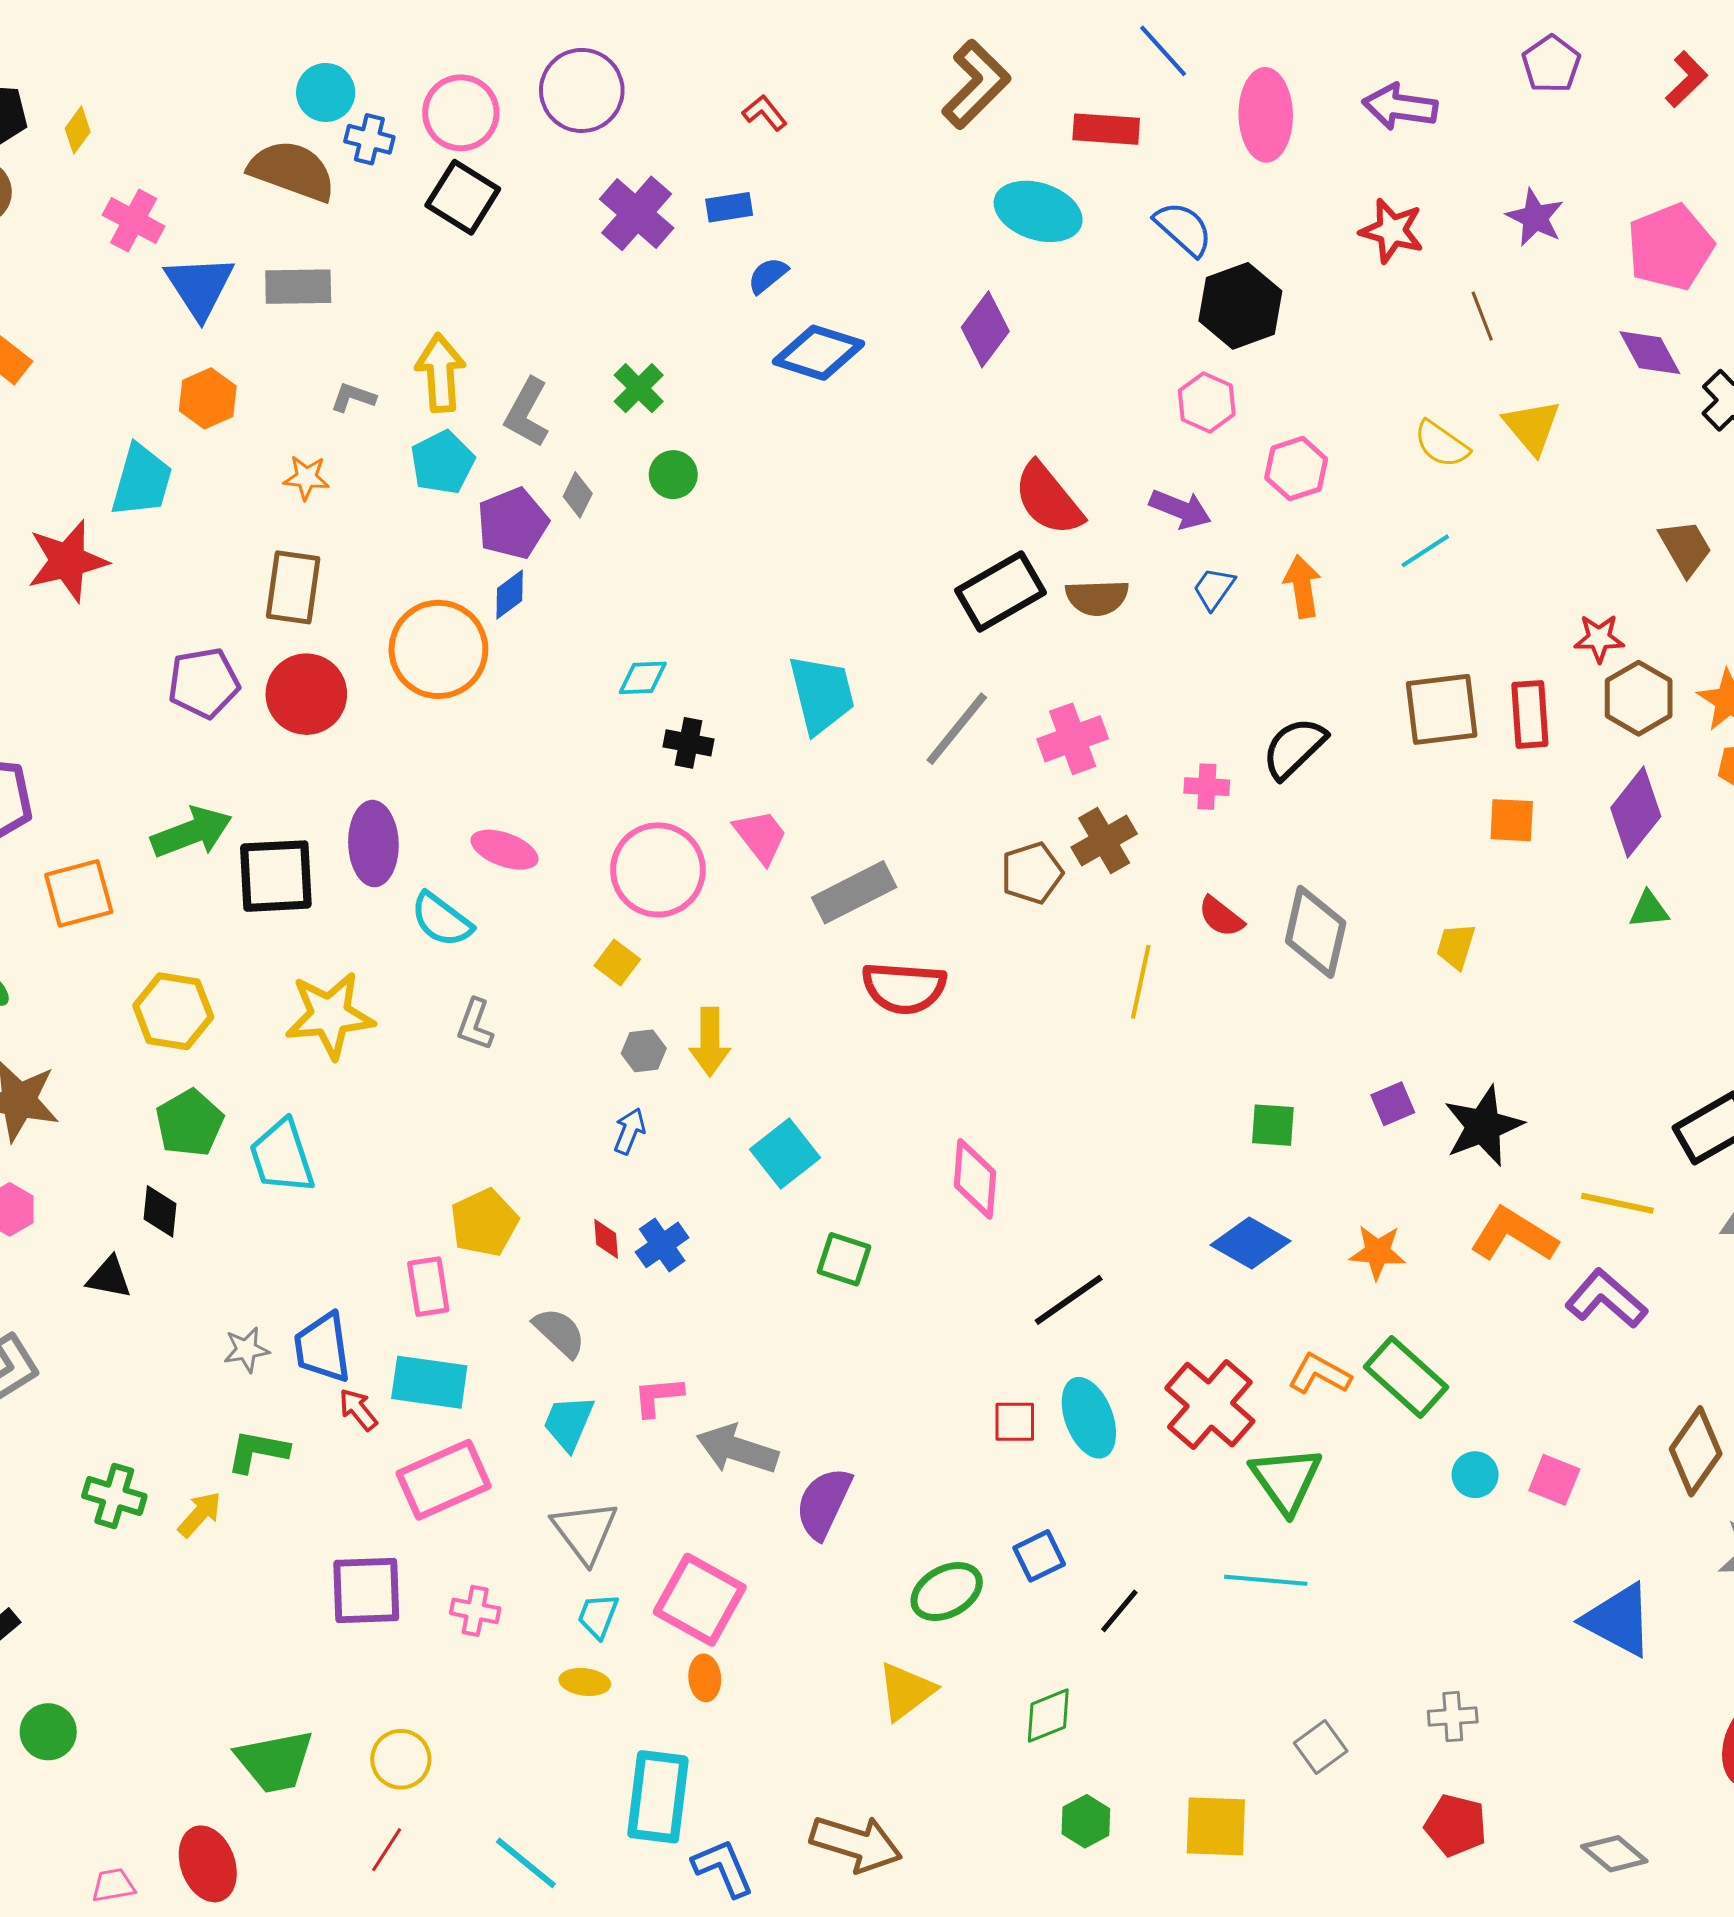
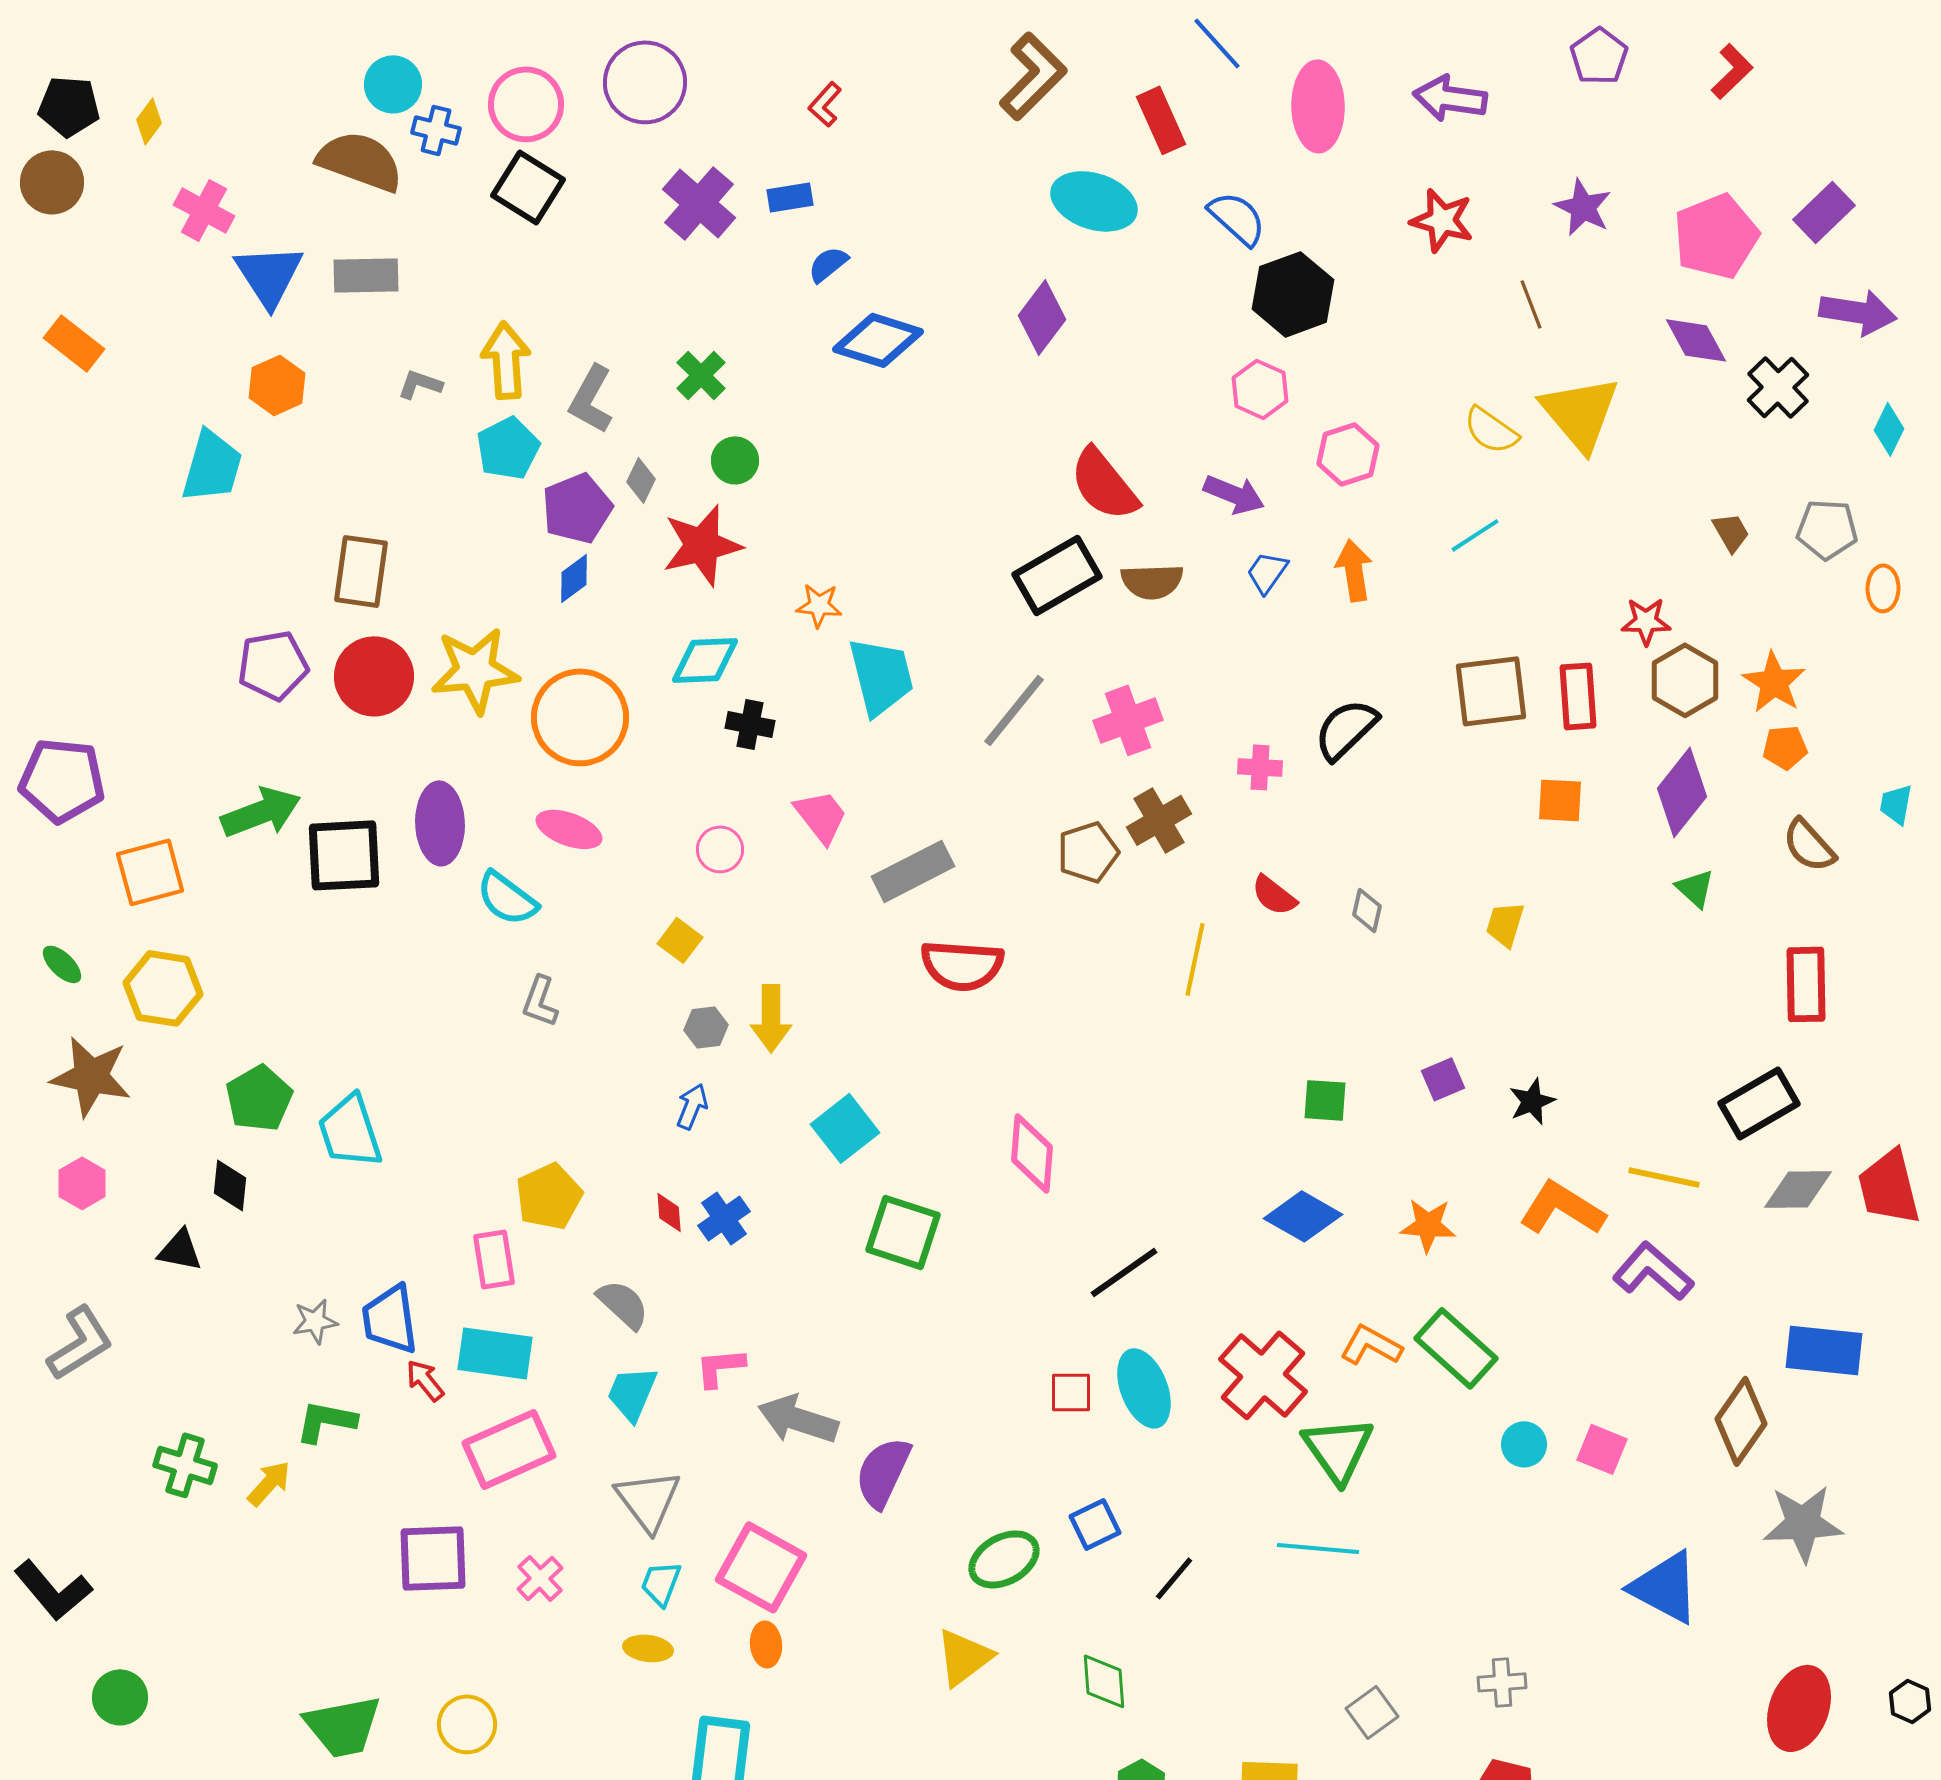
red L-shape: (765, 113) -> (825, 104), turned -99
red rectangle: (1106, 129) -> (1161, 120), turned 62
yellow triangle: (1532, 427) -> (1580, 413), size x1.4
orange star: (306, 478) -> (819, 605), moved
brown trapezoid: (1685, 548) -> (1731, 532), size x0.7
red star: (68, 561) -> (702, 545), moved
orange circle: (438, 649) -> (580, 717), moved
cyan diamond: (643, 678) -> (705, 660), size x1.4
pink circle: (658, 870) -> (720, 849), size x0.5
green triangle: (1649, 910) -> (1695, 888), turned 48
gray diamond: (1316, 932) -> (1367, 910), size x0.5
yellow hexagon: (173, 1011) -> (163, 988), moved
yellow star: (330, 1015) -> (475, 670), moved
black star: (1483, 1126) -> (1532, 1101), size x0.6
green square: (844, 1259) -> (903, 1232), size x1.4
pink cross: (475, 1611) -> (540, 1578), turned 36
green diamond: (1048, 1716) -> (1104, 1681), turned -72

